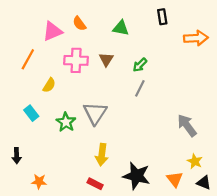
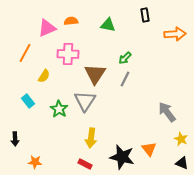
orange semicircle: (79, 23) -> (71, 21), turned 120
brown triangle: (106, 59) -> (95, 74), moved, size x1.6
yellow star: (195, 161) -> (181, 139), moved
orange triangle: (175, 179) -> (149, 149), moved

